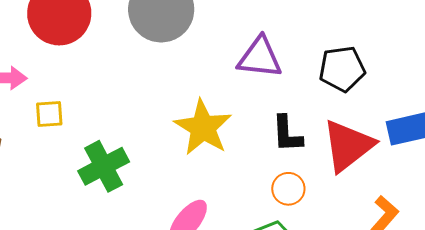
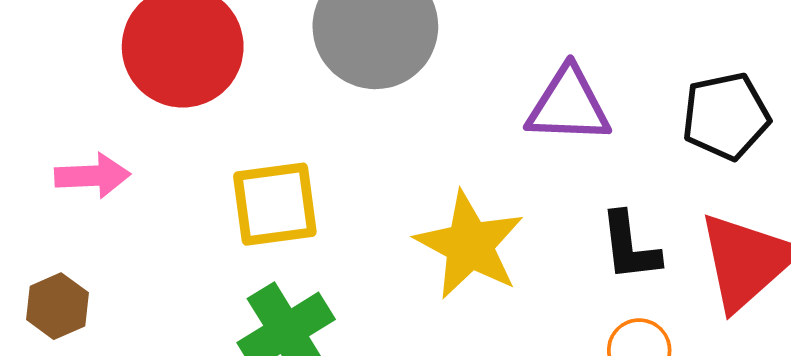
yellow square: (49, 114) -> (275, 204), moved, size x1.6

